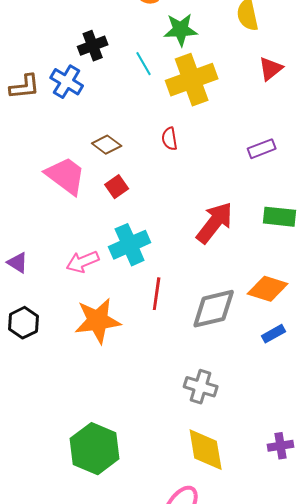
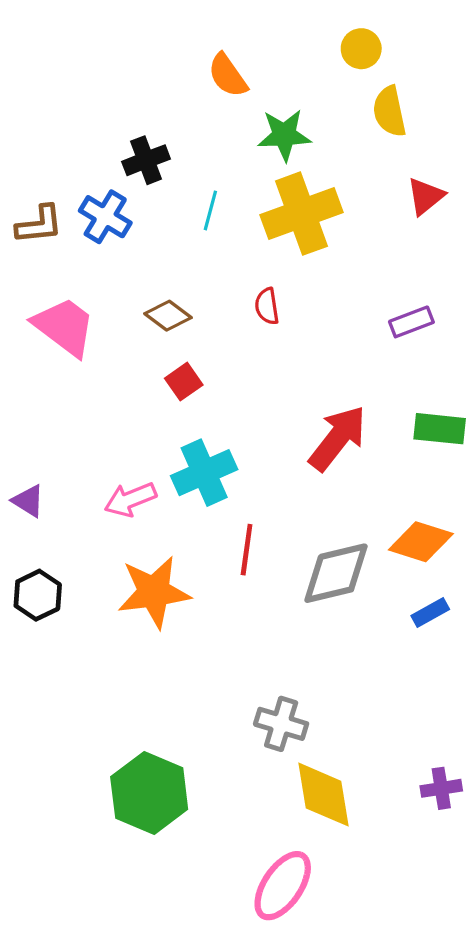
cyan line: (144, 64) -> (210, 210), moved, turned 45
pink trapezoid: (66, 176) -> (64, 327), moved
gray cross: (201, 387) -> (281, 724), moved

